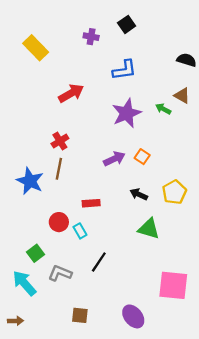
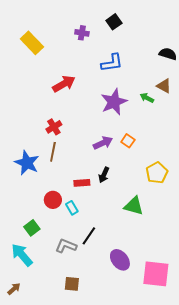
black arrow: (139, 194) -> (104, 175), moved, turned -91
gray L-shape: (60, 273) -> (66, 246), moved
pink square: (173, 285) -> (156, 274), moved
purple ellipse: (133, 316) -> (120, 260), moved
brown arrow: (16, 321) -> (14, 289), turned -40

